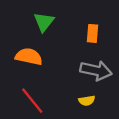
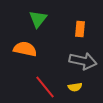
red line: (32, 101) -> (45, 87), moved

